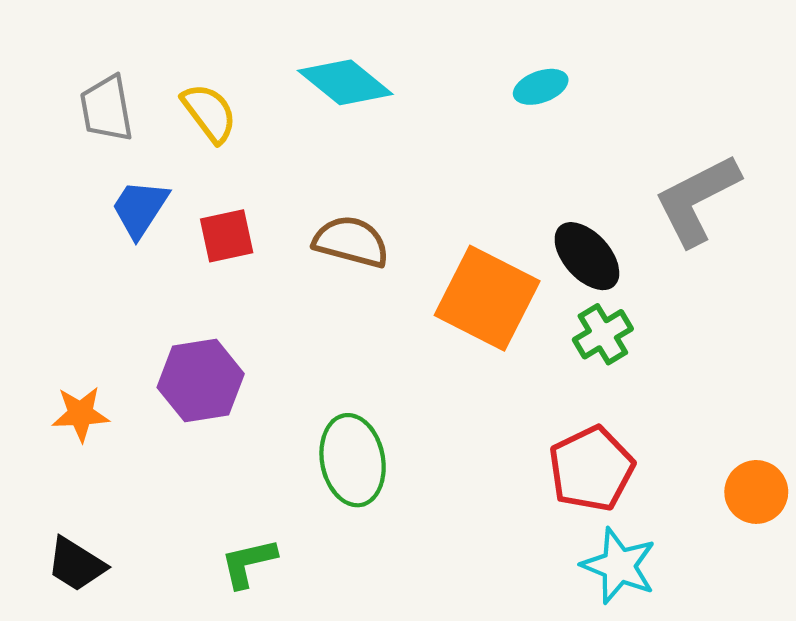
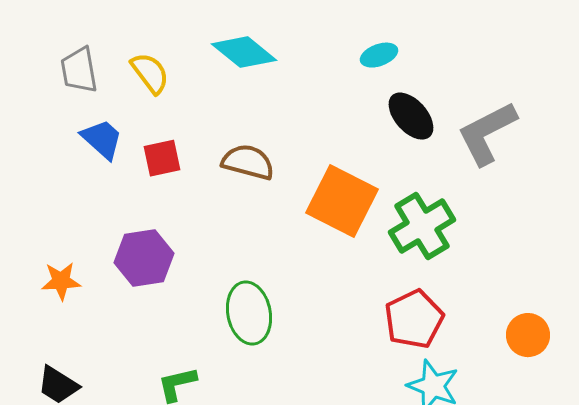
blue trapezoid: (140, 208) -> (102, 139), turned 99
black ellipse: (587, 256) -> (411, 116), moved
green cross: (603, 334) -> (422, 226), size x1.6

